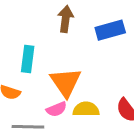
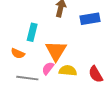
pink semicircle: (57, 109) -> (48, 68), turned 144

